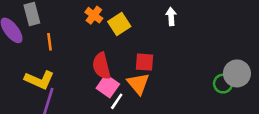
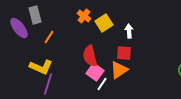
white arrow: (171, 16) -> (129, 31), moved
orange line: (50, 42) -> (49, 37), turned 40
orange triangle: (138, 84) -> (119, 70), turned 36

